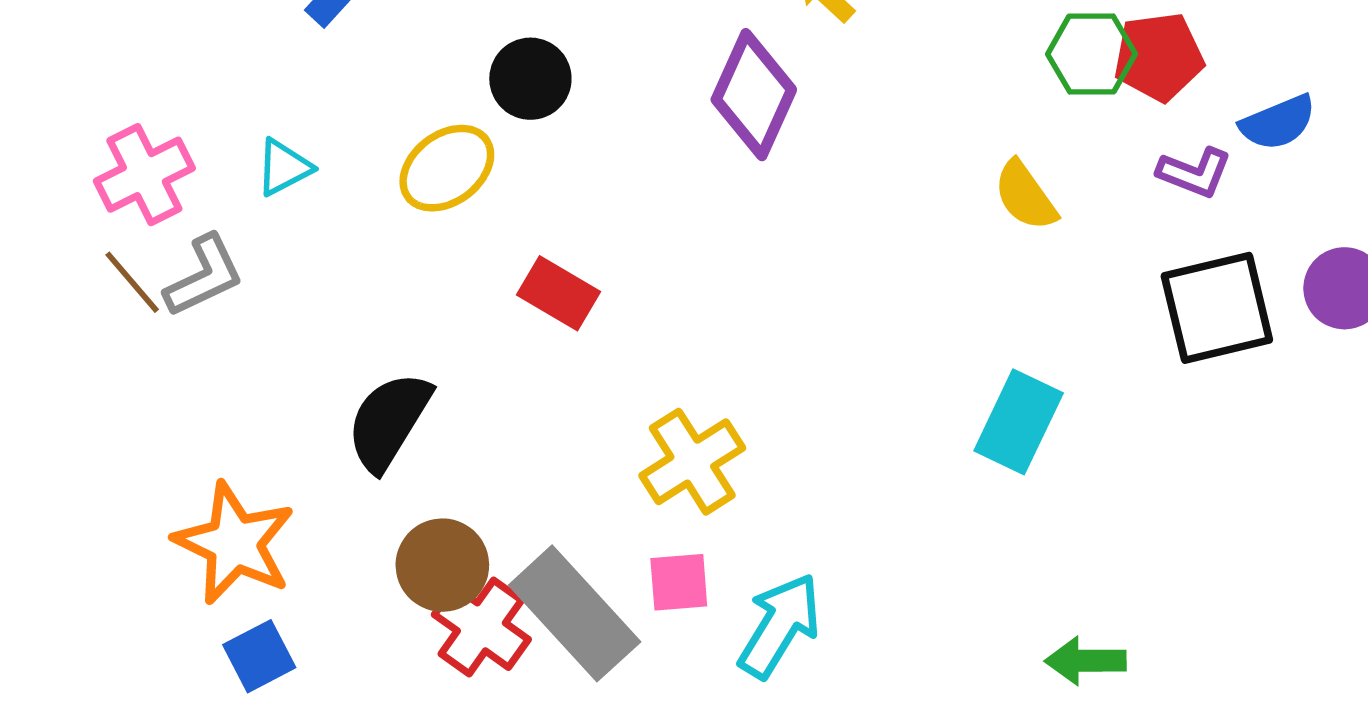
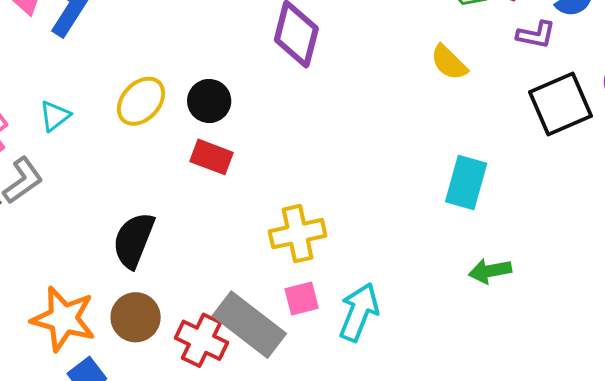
black circle: (530, 79) -> (209, 101), moved
yellow cross: (692, 462) -> (298, 234), turned 30
brown circle: (442, 565) -> (136, 317), moved
green arrow: (1086, 661) -> (490, 271), moved

